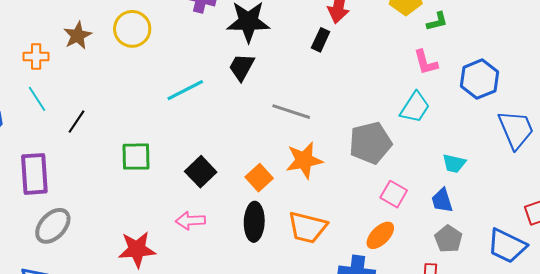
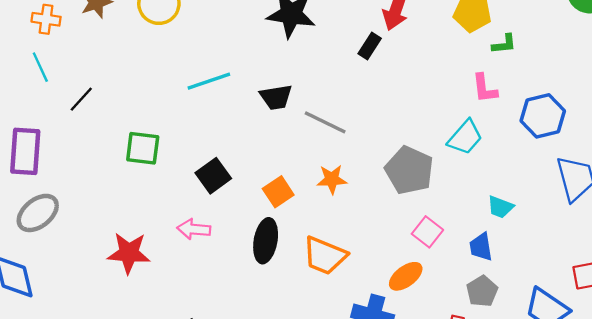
black trapezoid: (242, 67) -> (276, 97), moved, turned -136
gray pentagon: (370, 143) -> (409, 170), turned 30
orange star: (304, 160) -> (332, 179), size x0.7

